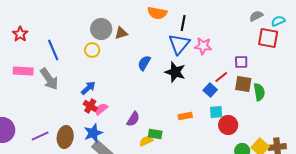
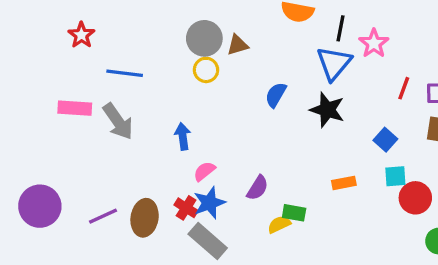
red star: (20, 34) -> (81, 35), moved
pink star: (203, 46) -> (374, 43), moved, turned 30
blue line: (53, 50) -> (125, 73), turned -60
yellow circle: (92, 50) -> (206, 70), moved
red line: (221, 77) -> (404, 88), moved, turned -32
blue arrow: (88, 88) -> (183, 136), turned -56
red cross: (90, 106) -> (186, 208), moved
blue star: (93, 133) -> (209, 203), moved

